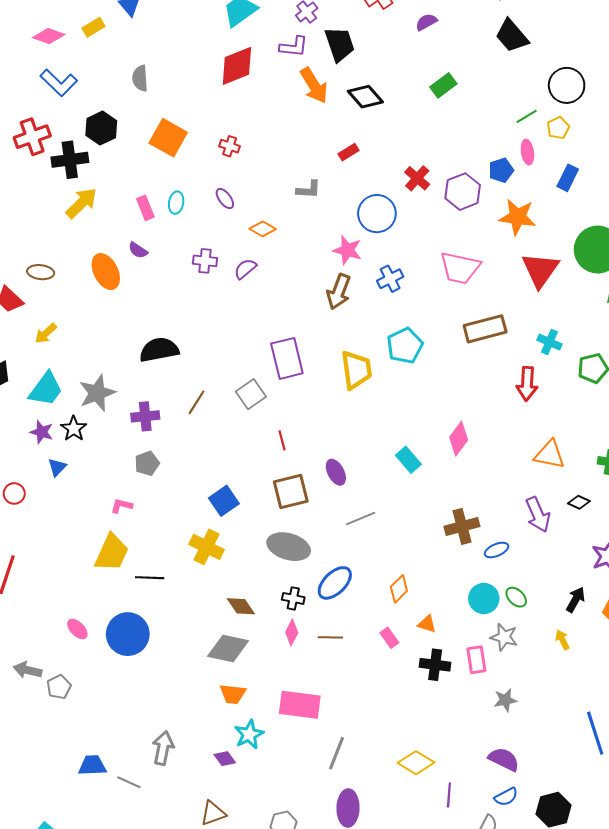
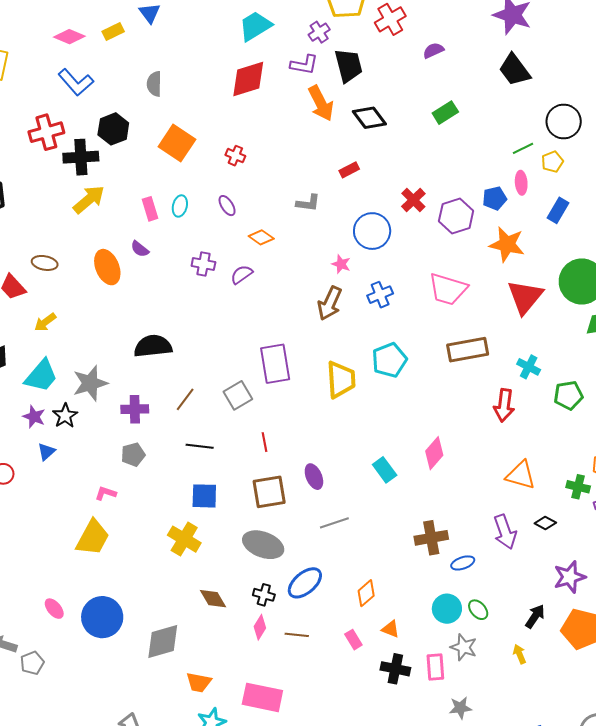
pink star: (347, 250) -> (341, 264), size x0.7
blue square: (224, 501) -> (204, 496), turned 32
black line: (150, 578) -> (200, 446), moved
gray diamond: (228, 649) -> (163, 642), moved, turned -33

